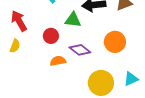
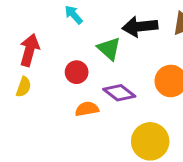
green triangle: (73, 20) -> (109, 49), turned 36
red arrow: (19, 21) -> (29, 50), turned 45

